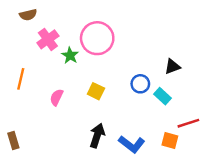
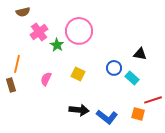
black triangle: (172, 67) -> (140, 54), turned 32
black arrow: (97, 136) -> (79, 110), turned 78
brown rectangle: (13, 140) -> (11, 85), moved

